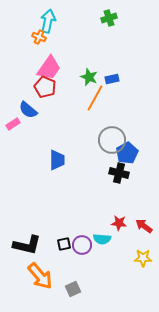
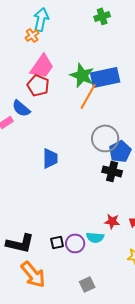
orange cross: (39, 37) -> (32, 35), turned 32
green star: (89, 77) -> (82, 75), size x1.4
blue rectangle: (112, 79) -> (105, 77), size x2.0
gray square: (73, 289) -> (87, 284), moved

